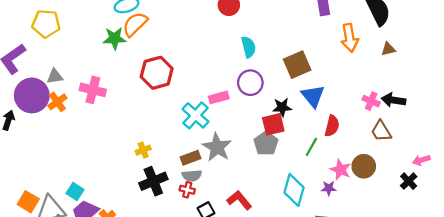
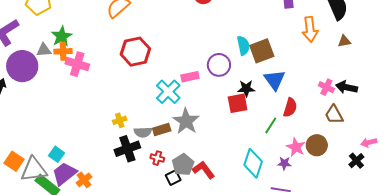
green star: (115, 38) -> (62, 36), moved, turned -30
cyan semicircle: (248, 47) -> (243, 46), moved
orange cross: (57, 102) -> (63, 51), moved, turned 30
gray pentagon: (266, 143) -> (183, 165), moved
gray semicircle: (192, 176) -> (143, 132), moved

